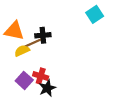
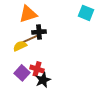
cyan square: (95, 14) -> (86, 13), turned -35
orange triangle: (14, 31) -> (28, 14), moved, turned -30

